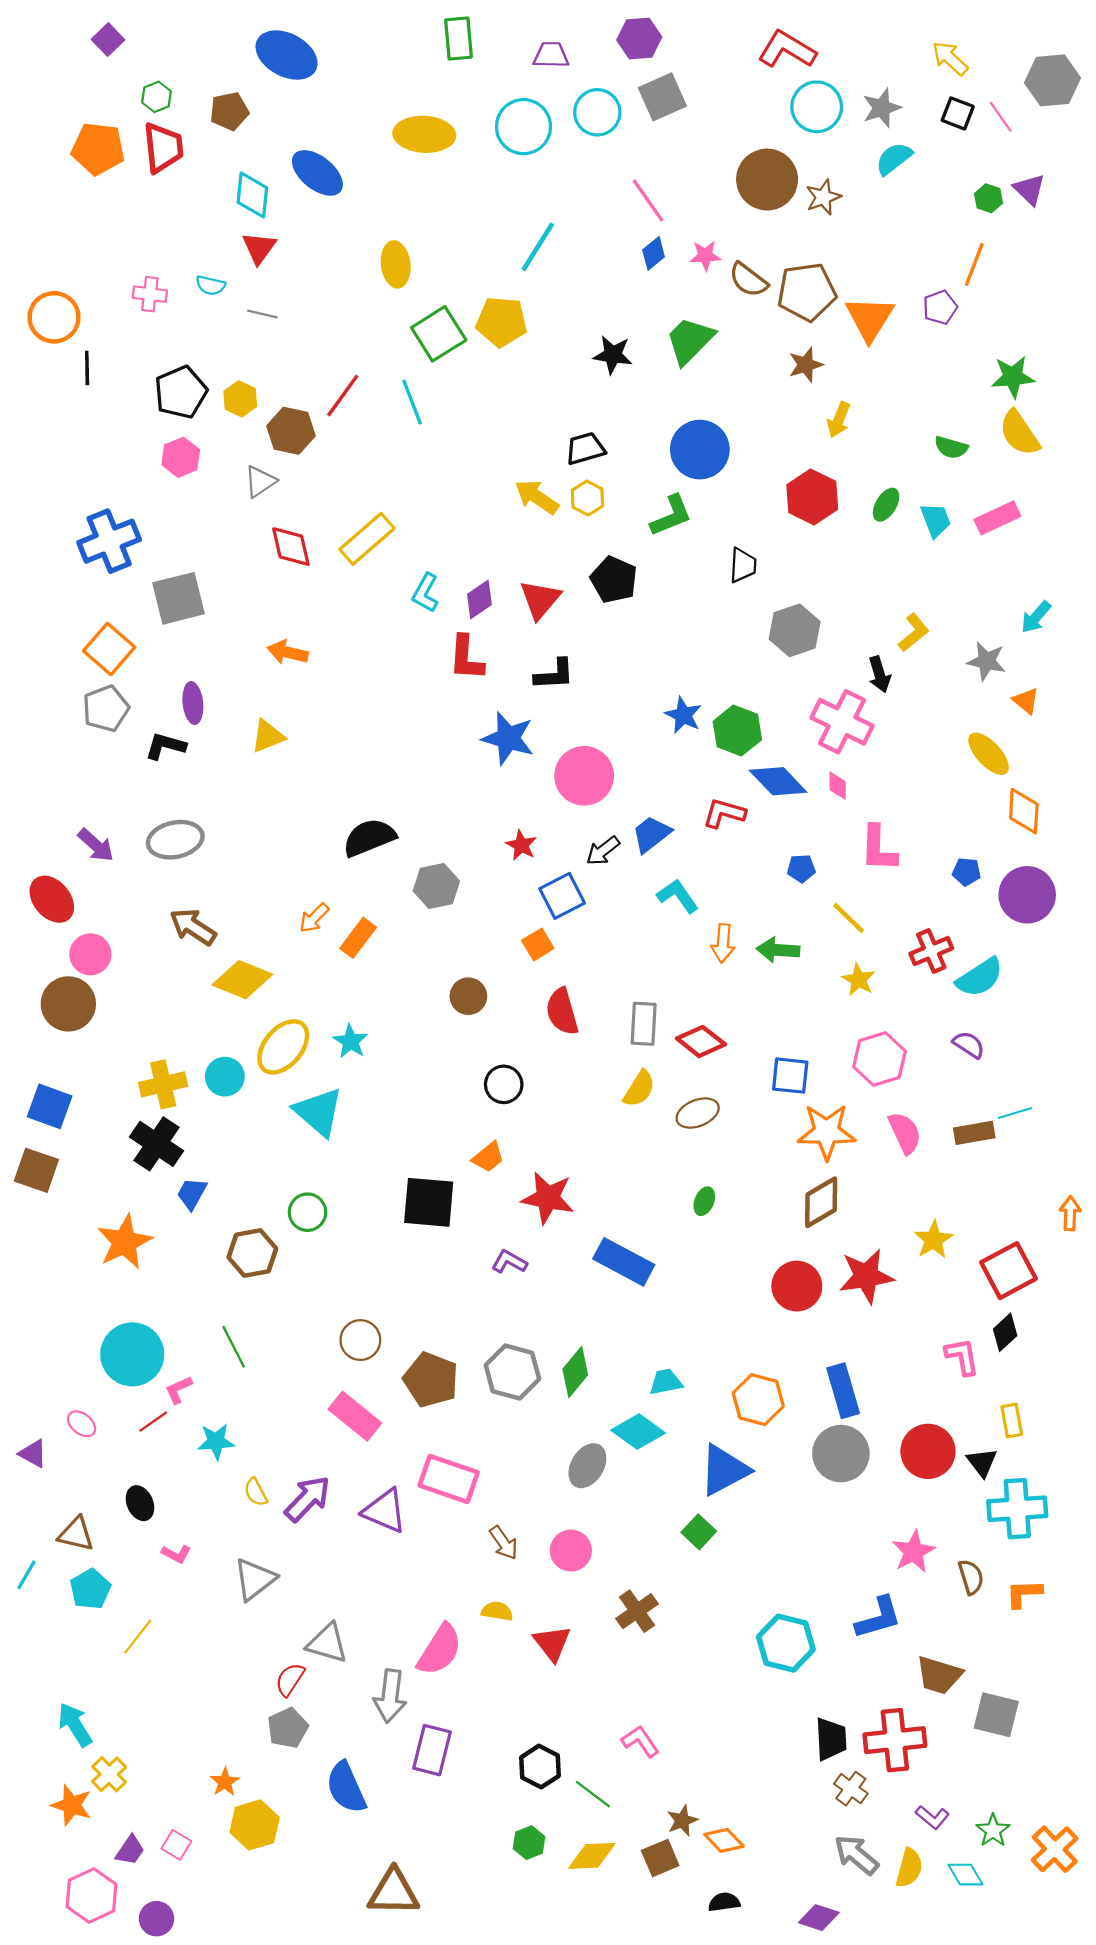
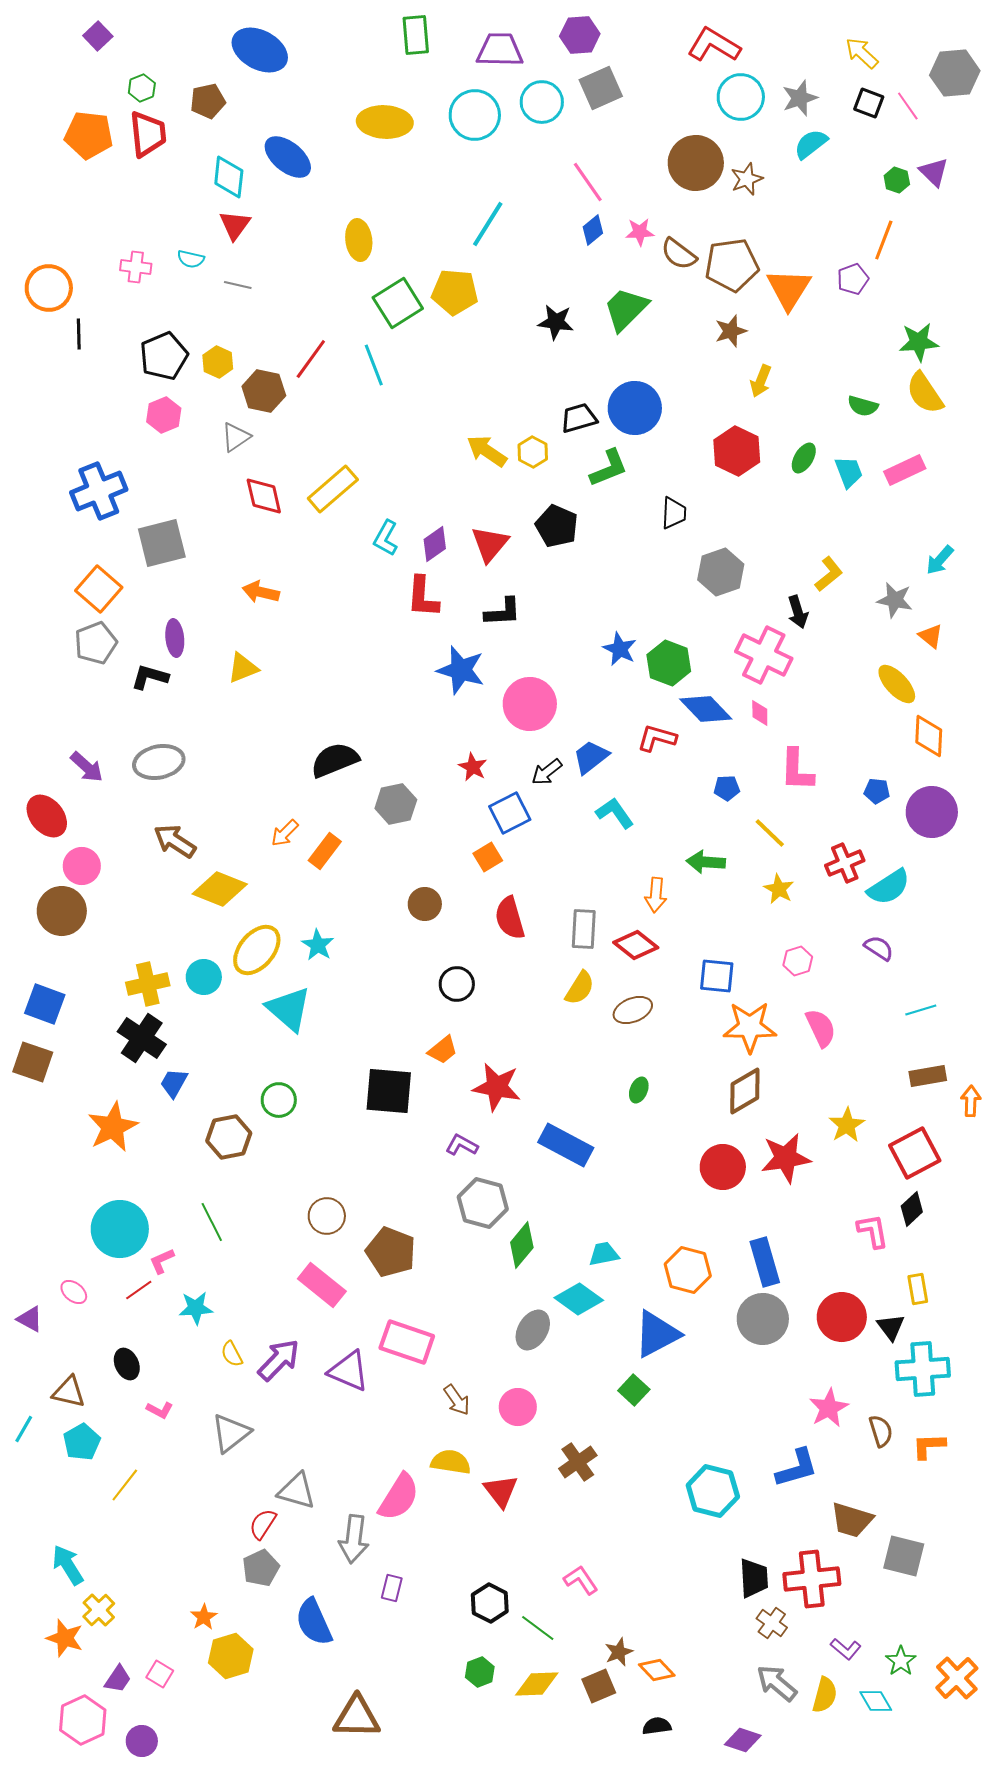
purple trapezoid: (551, 55) -> (500, 50), size x1.4
black trapezoid: (585, 448) -> (579, 418), moved
orange arrow: (723, 943) -> (656, 895), moved
pink hexagon: (879, 1059) -> (798, 961), size x0.6
brown rectangle: (974, 1133) -> (928, 1076), moved
gray hexagon: (512, 1372) -> (483, 1203), moved
yellow semicircle: (497, 1611) -> (451, 1462), size x1.4
purple rectangle: (432, 1750) -> (392, 1588), size x0.6

